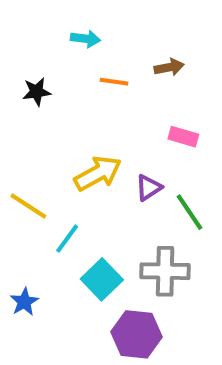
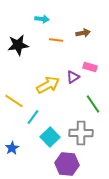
black star: (37, 92) -> (18, 45), size x1.5
purple triangle: (149, 188) -> (73, 77), moved

